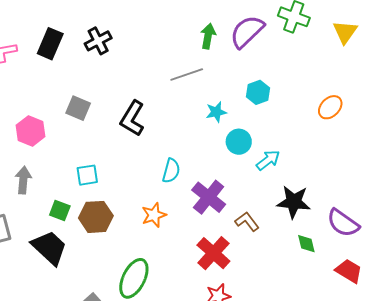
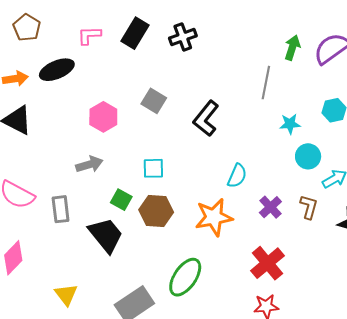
gray line: (187, 74) -> (266, 83), turned -68
gray arrow: (23, 180) -> (89, 164), turned 60
purple cross: (209, 197) -> (270, 207), size x0.7
orange star: (154, 215) -> (214, 217), size x1.5
brown L-shape: (247, 222) -> (309, 207), moved, turned 45

